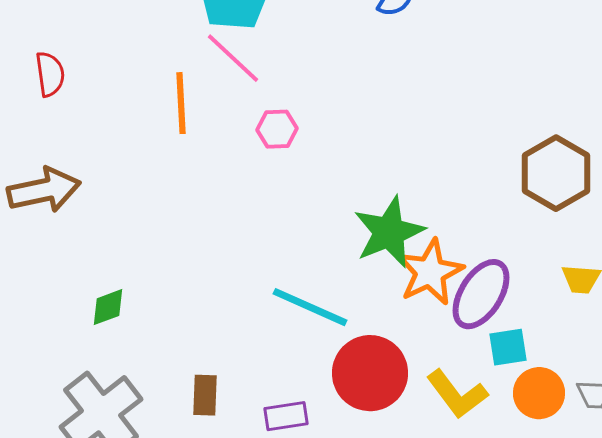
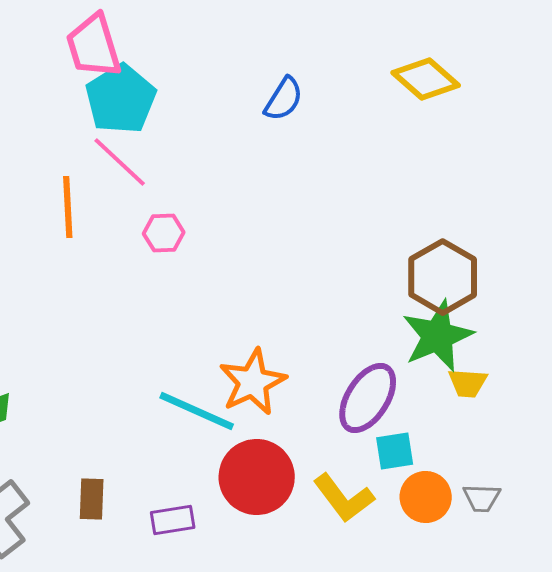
green star: (389, 232) -> (438, 336), moved
orange star: (430, 272) -> (253, 382), moved

